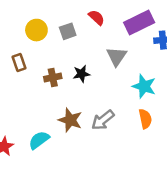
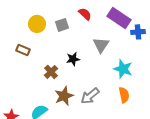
purple rectangle: (139, 23) -> (119, 18), turned 60
brown rectangle: (19, 63) -> (23, 50), turned -48
brown cross: (53, 78) -> (51, 72), moved, turned -32
brown star: (70, 120) -> (64, 96), turned 30

